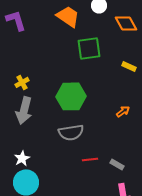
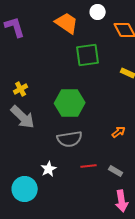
gray arrow: (24, 110) -> (23, 117), turned -60
orange arrow: (123, 111) -> (119, 132), moved
white star: (22, 158) -> (49, 169), moved

